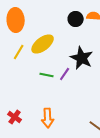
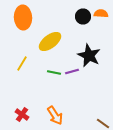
yellow line: (19, 52) -> (22, 64), moved
purple line: (65, 74) -> (72, 72), turned 40
orange arrow: (48, 118) -> (55, 116), turned -30

